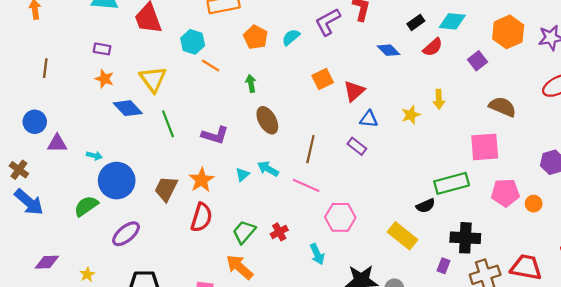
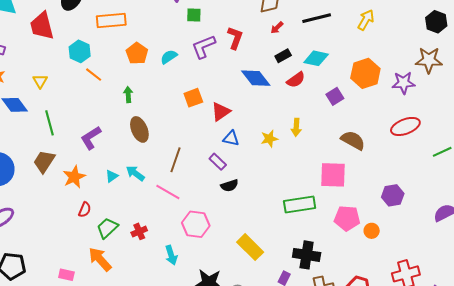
blue diamond: (389, 50) -> (256, 78), size x1.4
yellow triangle: (153, 79) -> (40, 81), size x0.6
purple L-shape: (215, 135) -> (91, 138), turned 125
brown trapezoid: (166, 189) -> (44, 162), moved
black semicircle: (426, 206) -> (229, 186), moved
red semicircle: (201, 217) -> (85, 210), moved, size x0.6

